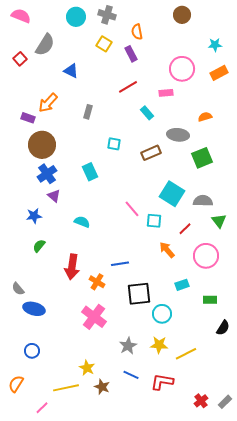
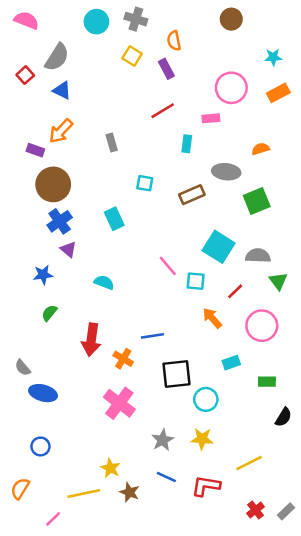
blue triangle: (71, 71) -> (62, 90), moved
gray rectangle: (88, 112) -> (112, 142), turned -32
cyan rectangle: (147, 113) -> (187, 144), turned 48
yellow line: (186, 354) -> (249, 463), moved

